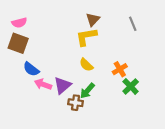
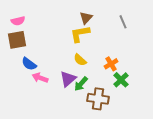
brown square: (18, 43) -> (17, 40), turned -30
purple triangle: (63, 85) -> (68, 79), moved
brown cross: (75, 103) -> (98, 99), moved, size x1.5

